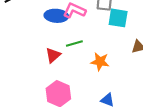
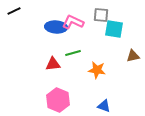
red triangle: (53, 55) -> (53, 64), turned 35

